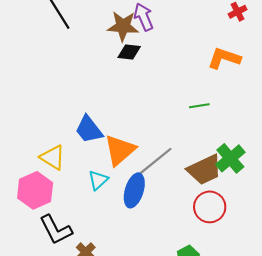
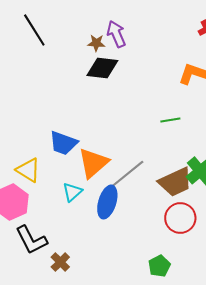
brown star: (123, 26) -> (96, 43), size x0.6
black diamond: (129, 52) -> (102, 68), size x1.4
blue trapezoid: (89, 129) -> (63, 143), turned -32

